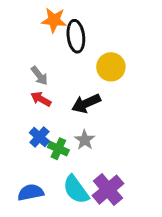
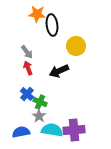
red arrow: (41, 99) -> (28, 68), turned 40
gray star: (85, 140) -> (39, 116), moved
cyan semicircle: (76, 190) -> (52, 130), turned 135
purple cross: (108, 190) -> (74, 130), turned 35

